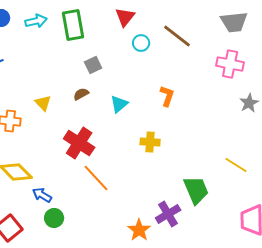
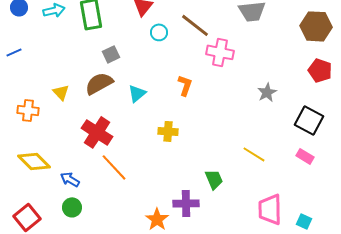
pink cross: (230, 64) -> (220, 52), moved
brown semicircle: (81, 94) -> (99, 83), size x1.8
green trapezoid: (196, 190) -> (214, 179), size x0.7
blue arrow: (42, 195) -> (70, 179), moved
purple cross: (168, 214) -> (186, 203), turned 30

